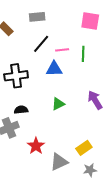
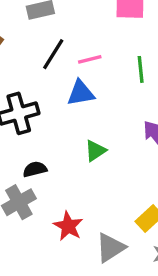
green line: (83, 54) -> (141, 69), moved

